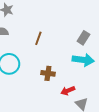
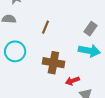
brown cross: (48, 73) -> (53, 63), size x1.5

